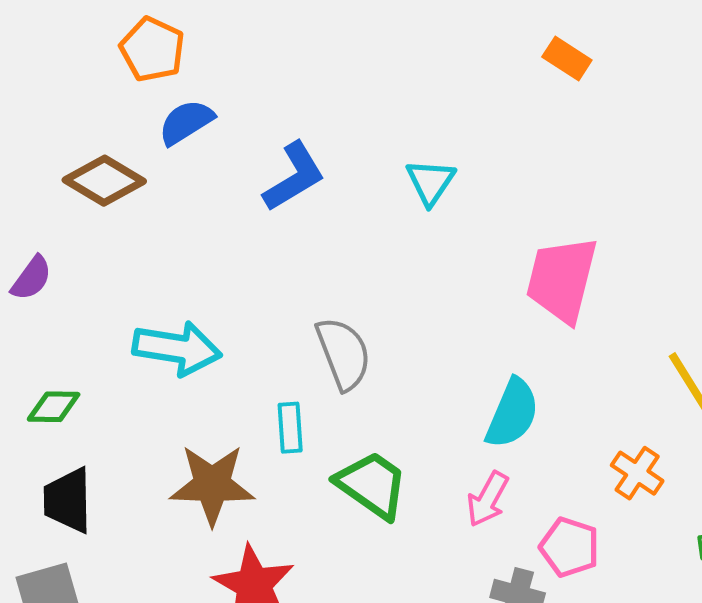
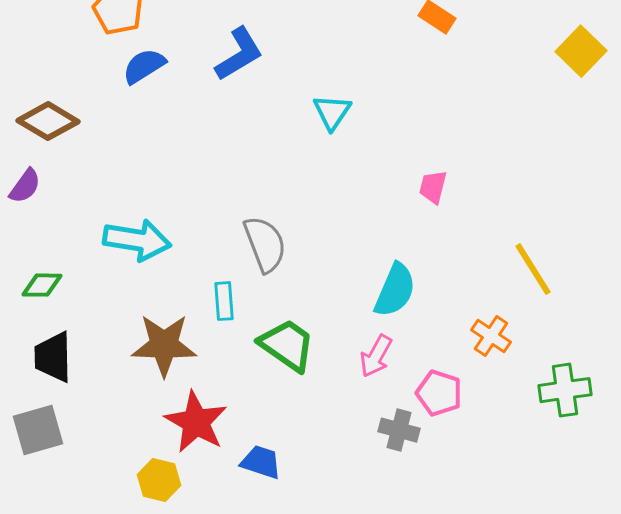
blue L-shape: (294, 177) -> (239, 54), moved
brown diamond: (104, 181) -> (48, 121), moved
pink trapezoid: (562, 279) -> (433, 187), size x0.5

